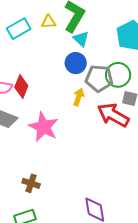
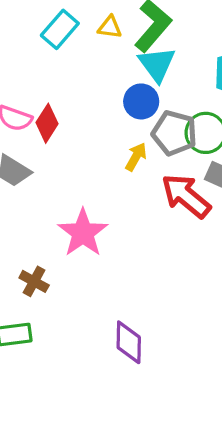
cyan rectangle: (19, 29) -> (60, 29), turned -30
cyan triangle: (81, 39) -> (157, 64), size x1.4
pink star: (43, 127) -> (83, 233), moved

